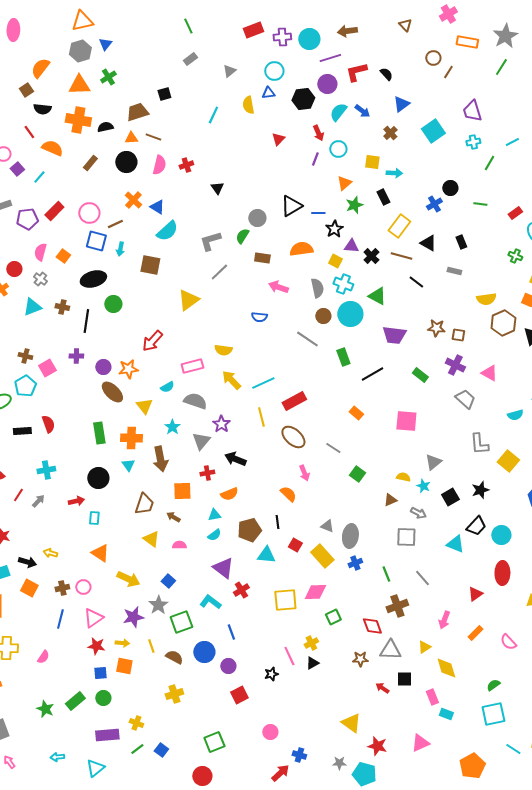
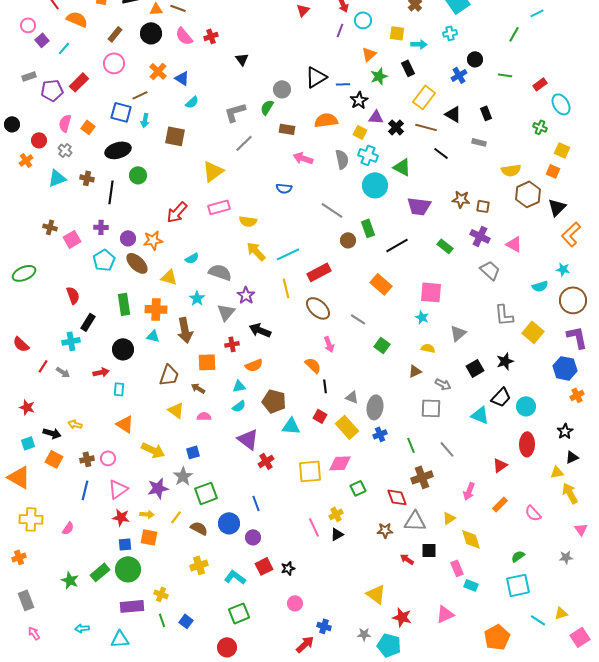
cyan cross: (473, 142) -> (450, 33), moved
pink semicircle: (159, 165) -> (184, 36), turned 126
pink circle: (89, 213) -> (114, 63), moved
cyan semicircle: (167, 231) -> (192, 102), size x0.6
brown circle: (323, 316) -> (348, 240), moved
pink rectangle: (192, 366) -> (219, 207), moved
cyan pentagon: (25, 386) -> (104, 260), moved
yellow triangle: (144, 406) -> (169, 277), turned -36
orange rectangle: (356, 413) -> (381, 284), size x1.5
black rectangle: (22, 431) -> (88, 322), moved, turned -54
cyan triangle: (128, 465) -> (153, 336), turned -40
cyan star: (423, 486) -> (422, 317), moved
gray arrow: (38, 501) -> (63, 372), turned 80
black line: (277, 522) -> (325, 386), moved
brown pentagon: (249, 530) -> (274, 401), turned 30
blue square: (168, 581) -> (193, 452), turned 32
cyan L-shape: (210, 602) -> (235, 577), moved
yellow line: (151, 646) -> (176, 517), turned 56
black star: (271, 674) -> (288, 568), moved
green circle: (103, 698) -> (128, 569), size x1.6
green line: (137, 749) -> (162, 620), turned -72
cyan triangle: (95, 768) -> (120, 639), turned 36

